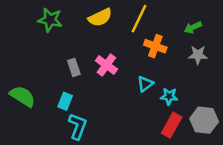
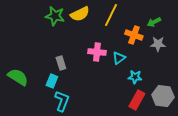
green star: (50, 20) -> (55, 16), moved
orange cross: (155, 46) -> (134, 35), moved
pink cross: (106, 65) -> (97, 52), moved, turned -30
gray rectangle: (74, 67) -> (61, 63), moved
cyan triangle: (145, 84) -> (119, 58), moved

